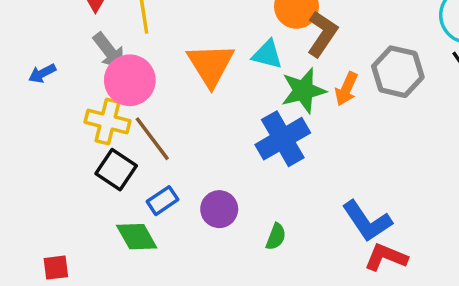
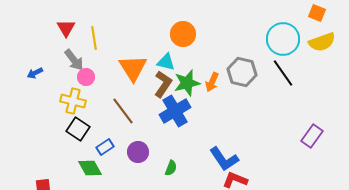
brown L-shape: (322, 34) -> (163, 84), moved
pink circle: (130, 80) -> (86, 77), size x0.6
brown line: (152, 139) -> (123, 111), moved

